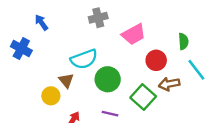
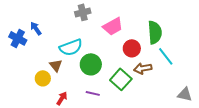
blue arrow: (41, 22) -> (36, 28), moved
green semicircle: (183, 41) -> (155, 32), size x1.6

